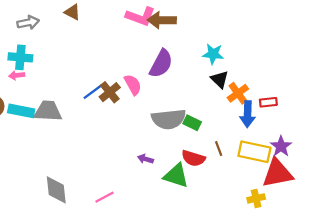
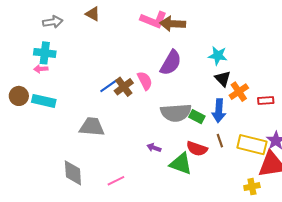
gray trapezoid: (48, 111) -> (92, 127), moved
blue arrow: (248, 114) -> (219, 111), moved

